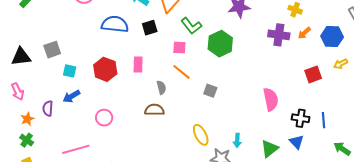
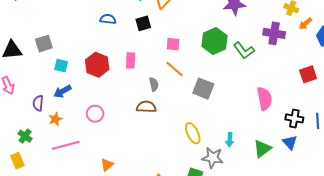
blue semicircle: (115, 24) -> (108, 19), size x0.6
green L-shape: (191, 26) -> (244, 50), moved
orange arrow: (304, 33) -> (305, 24), moved
gray square: (210, 91) -> (203, 89), size x1.5
orange star: (27, 119) -> (55, 119), moved
green cross: (27, 140) -> (25, 136), moved

